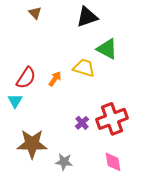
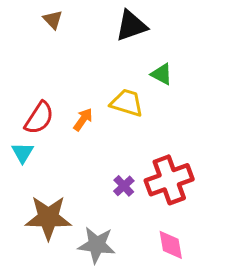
green triangle: (107, 49) -> (162, 74), size x0.7
gray star: (64, 162) -> (97, 245), size x1.4

